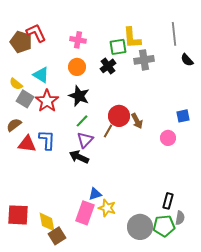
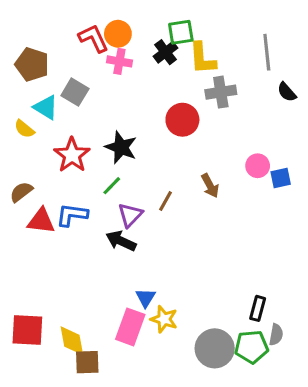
red L-shape: (36, 33) -> (93, 38), moved
green square: (118, 47) -> (181, 32), moved
black cross: (108, 66) -> (166, 52), moved
orange circle: (77, 67) -> (118, 34), moved
cyan triangle: (41, 75) -> (46, 107), moved
gray square: (25, 99) -> (75, 92), moved
red circle: (119, 116) -> (182, 120), moved
green line: (82, 121) -> (112, 186), moved
pink circle: (168, 138) -> (258, 166), moved
blue L-shape: (47, 140) -> (72, 215), turned -85
blue triangle: (95, 194) -> (146, 298), turned -40
brown square: (57, 236) -> (87, 362), turned 30

